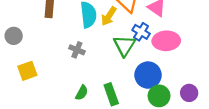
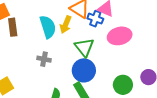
blue cross: (141, 32) -> (95, 19), moved
blue circle: (148, 75) -> (84, 70), moved

